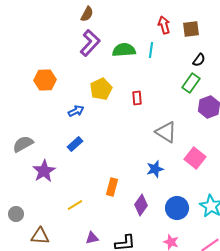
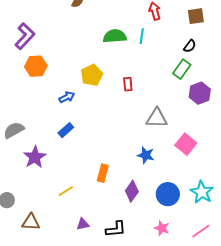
brown square: (191, 29) -> (196, 16), moved
purple L-shape: (90, 43) -> (25, 36), moved
gray triangle: (166, 132) -> (157, 118), turned -30
blue star: (155, 169) -> (146, 155), turned 30

